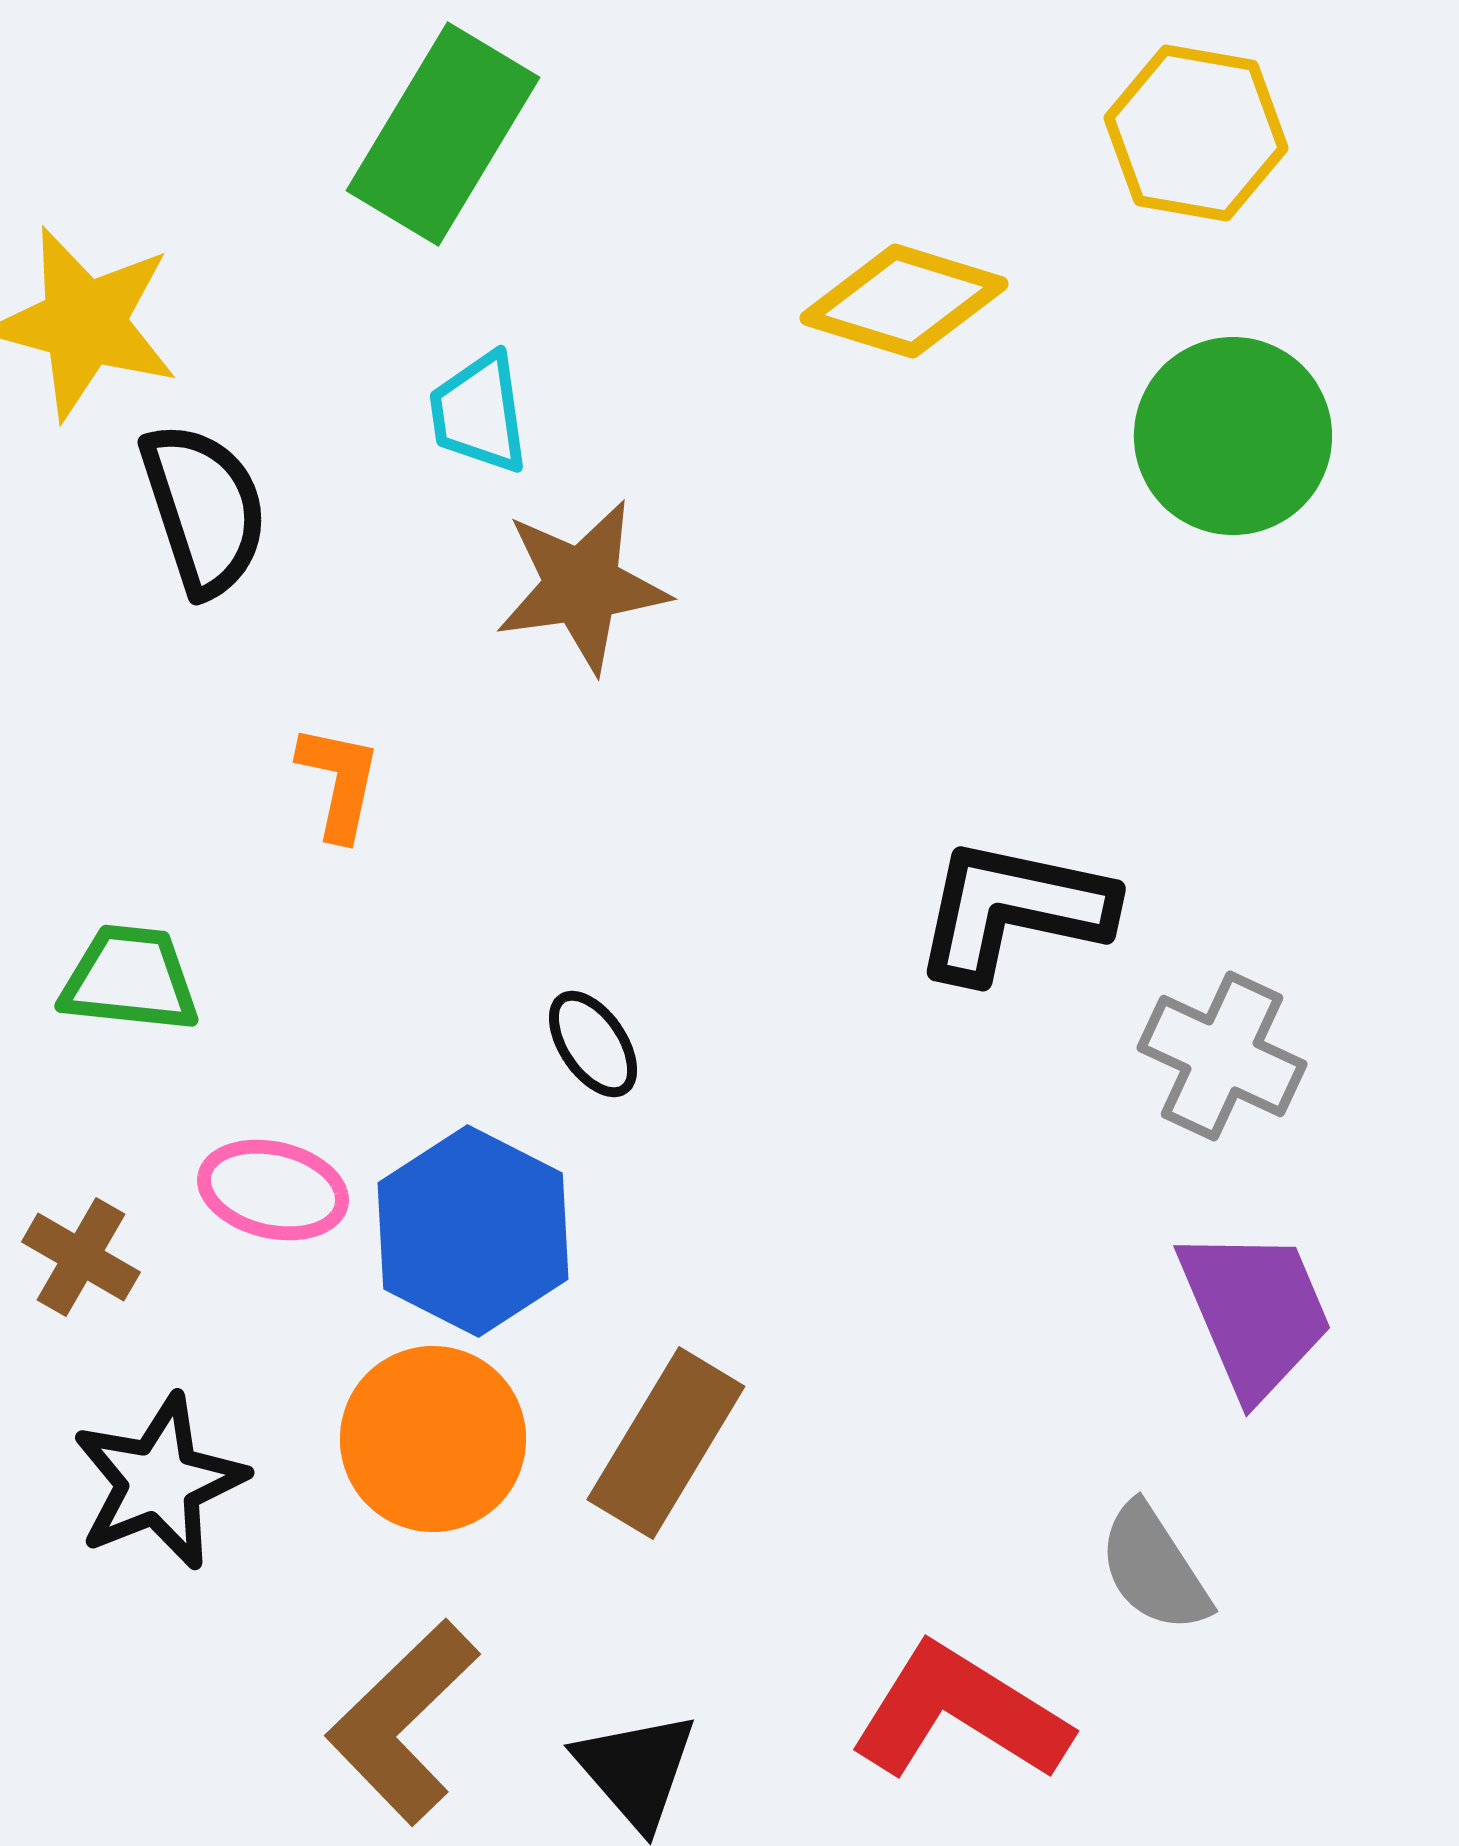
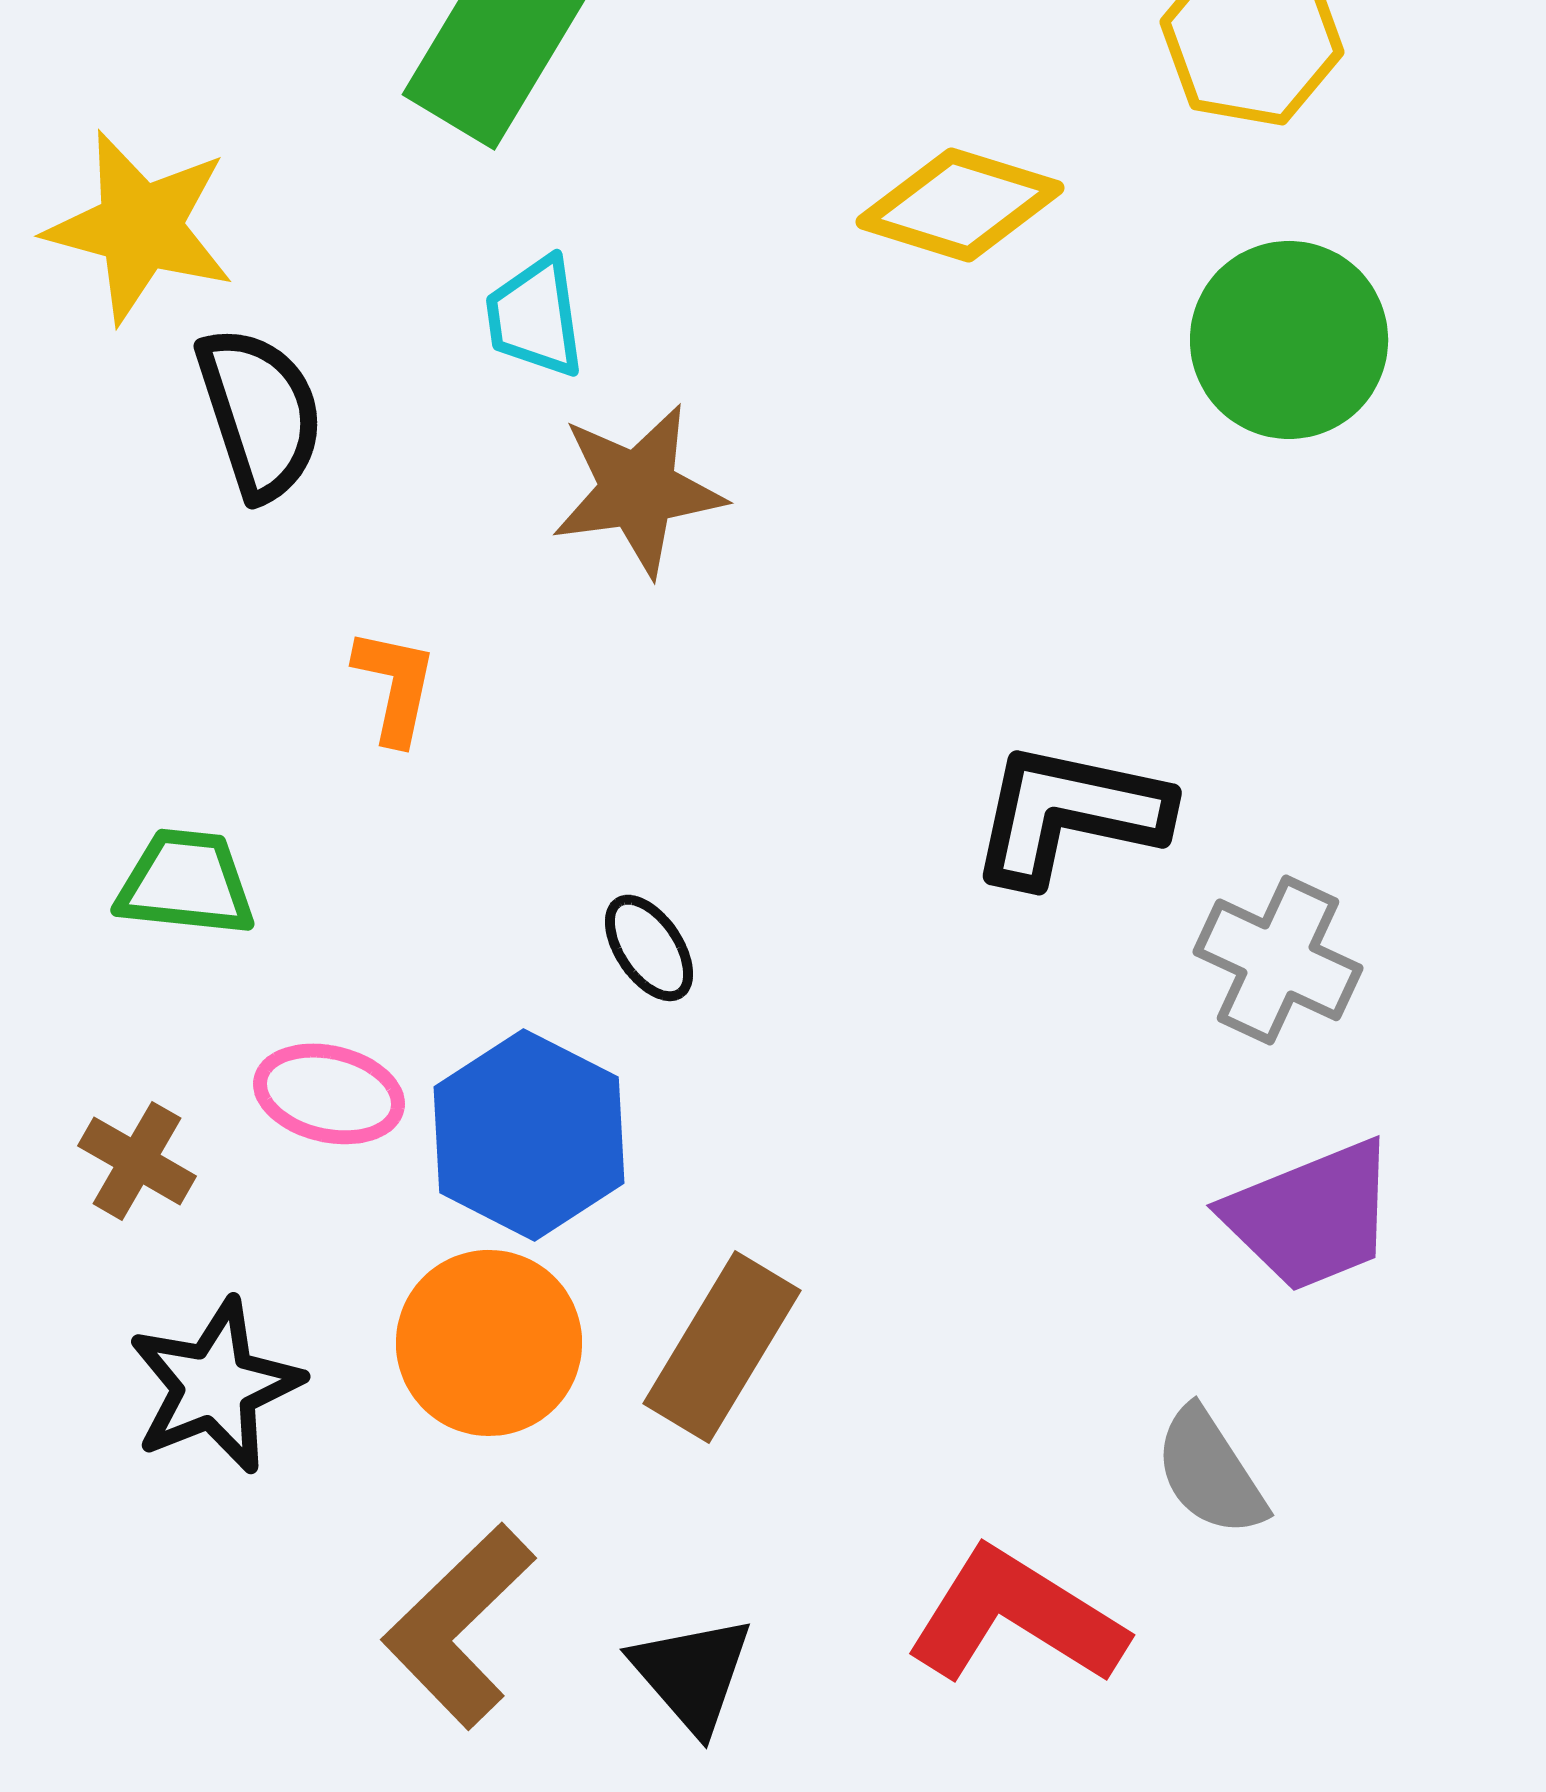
purple trapezoid: (1255, 1312) -> (1311, 1216), turned 91

